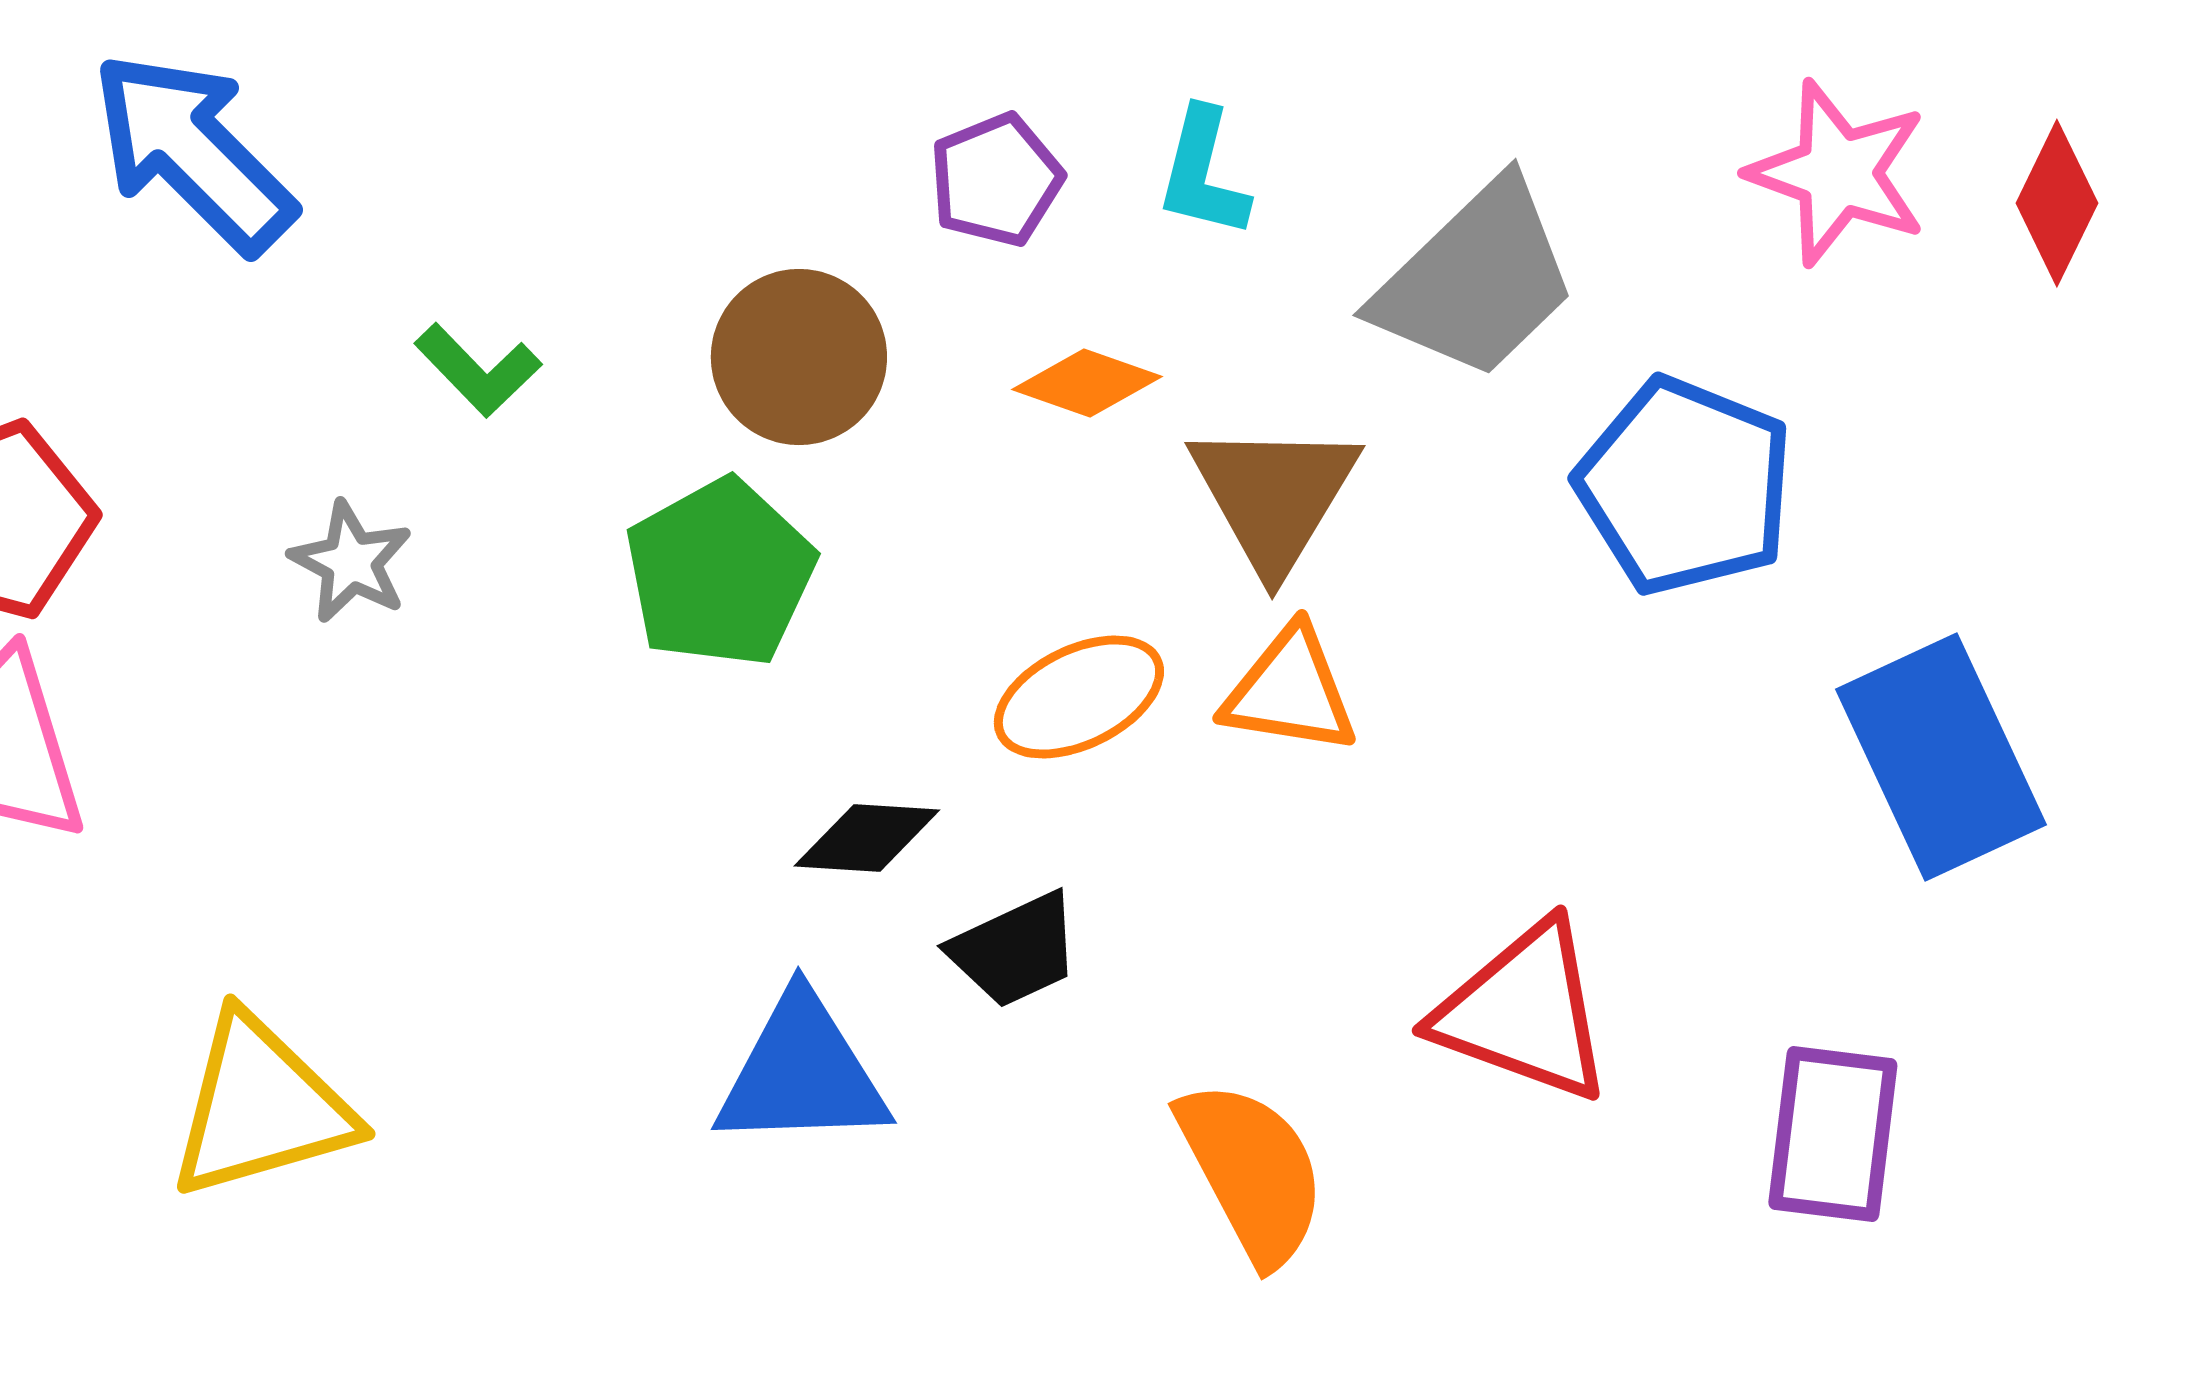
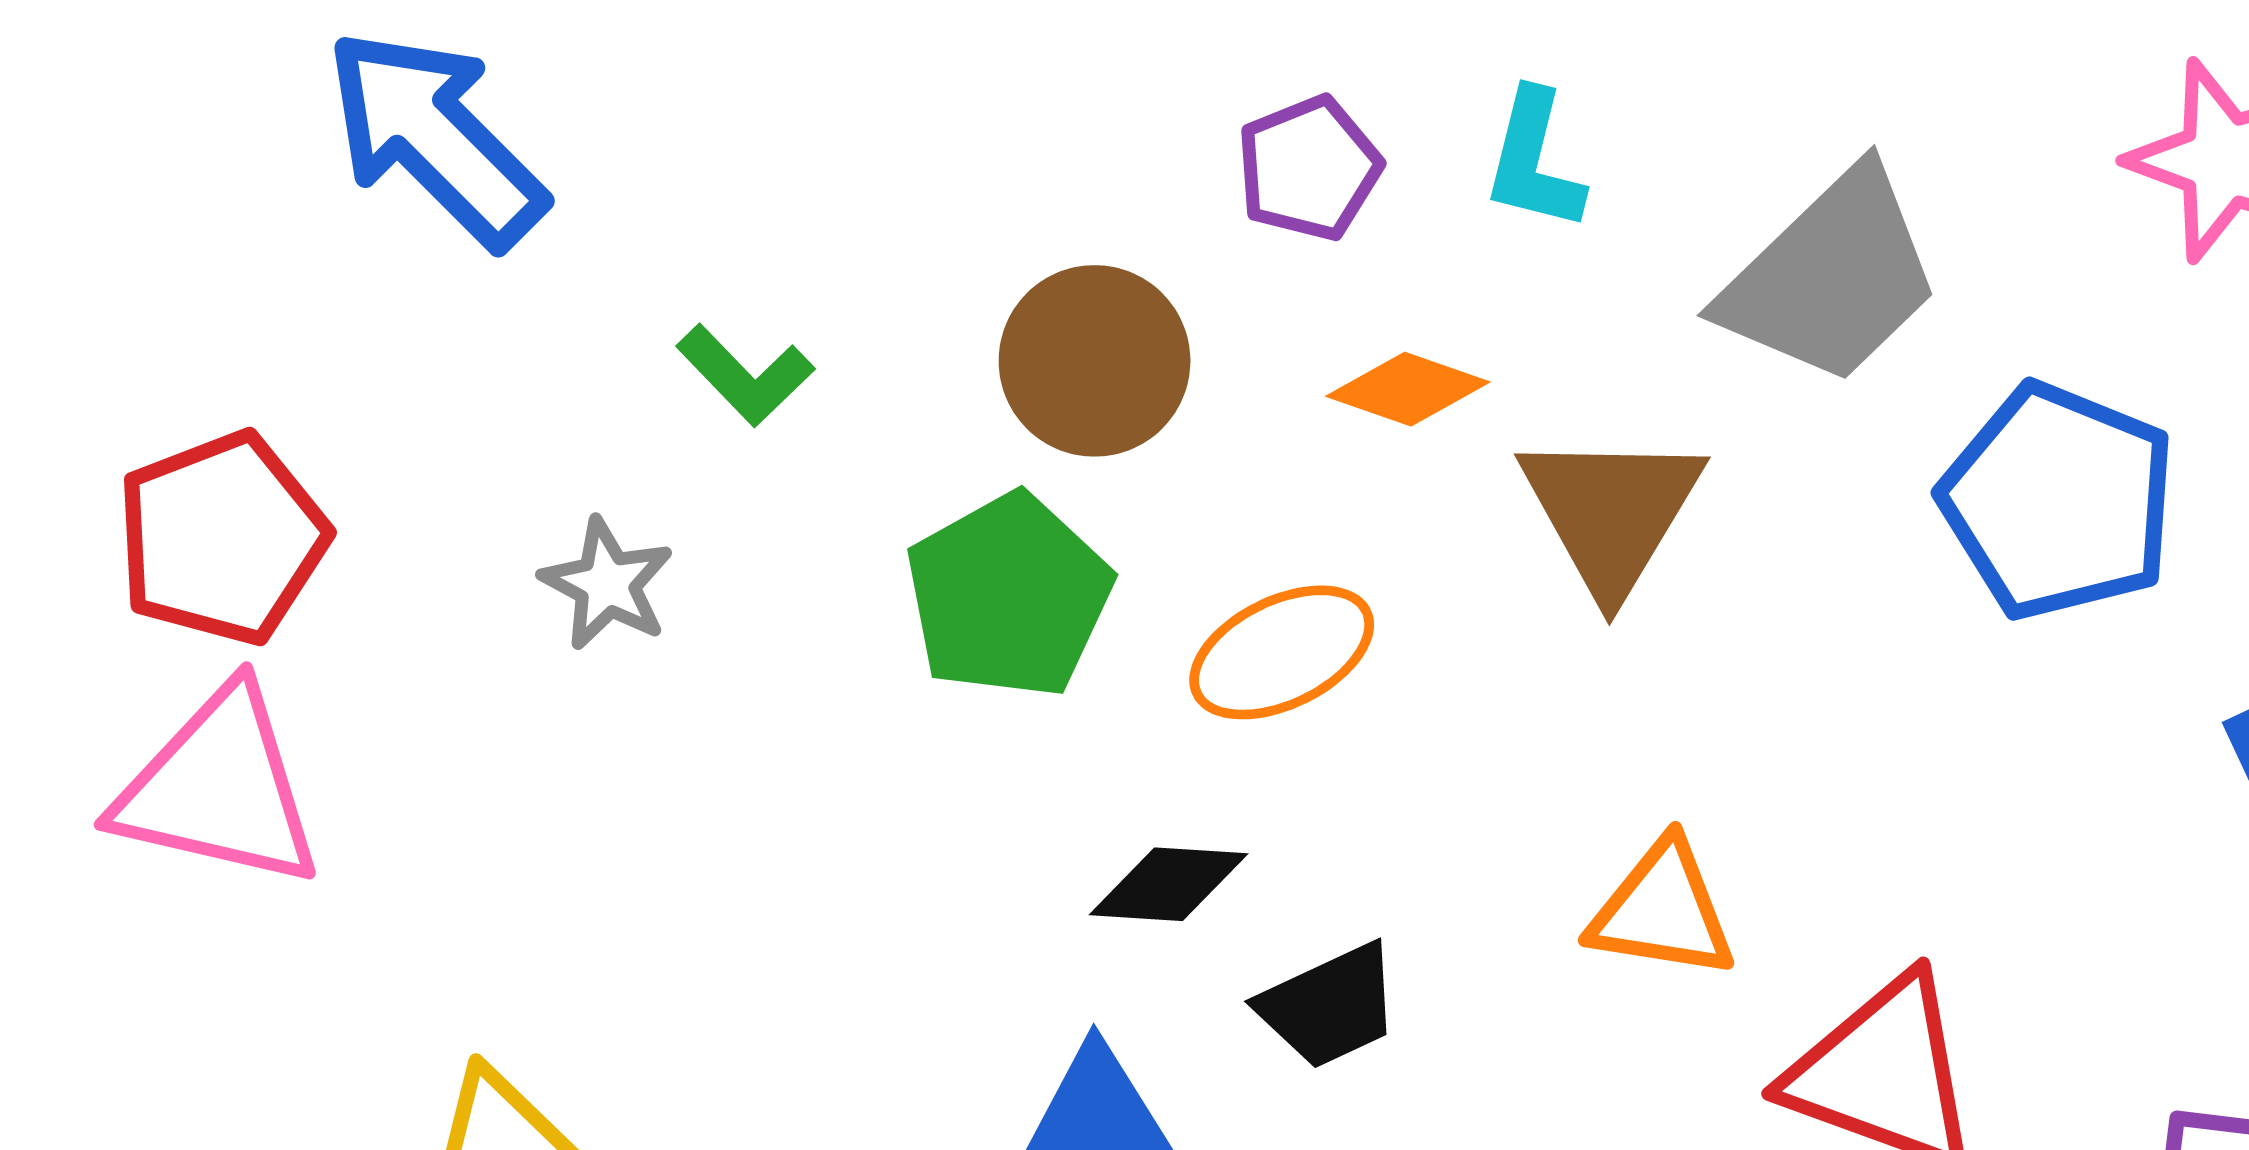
orange triangle: (1290, 691) -> (1662, 910), moved
orange ellipse: (1079, 697) -> (1282, 652), moved

